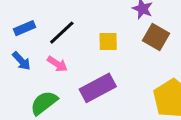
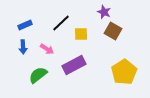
black line: (62, 33) -> (61, 23), moved
blue arrow: (21, 61) -> (23, 47), turned 40

